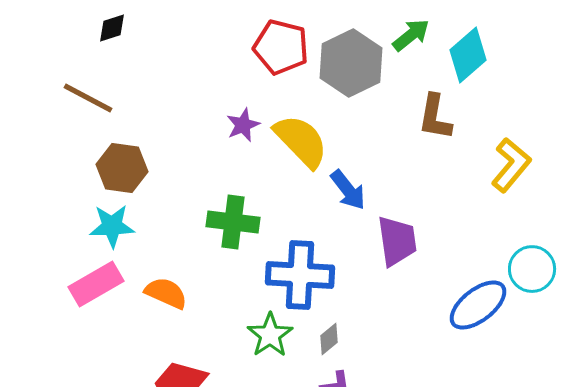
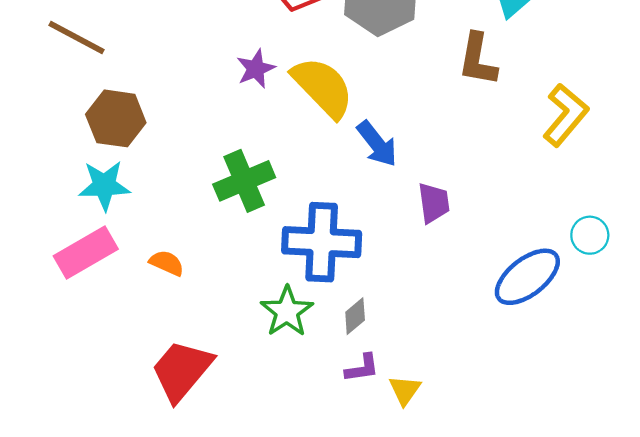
green cross: (233, 222) -> (244, 181), turned -30
purple trapezoid: (397, 241) -> (434, 203), size x0.7
cyan circle: (532, 269) -> (590, 235), size x0.7
orange semicircle: (166, 293) -> (167, 263), size x0.7

